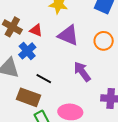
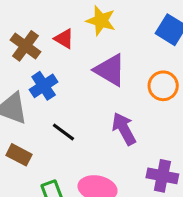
red triangle: (36, 30) -> (64, 39), moved
brown rectangle: (28, 97) -> (19, 155), moved, size x0.7

